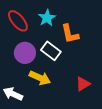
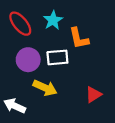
white rectangle: (51, 51) -> (57, 57), turned -42

